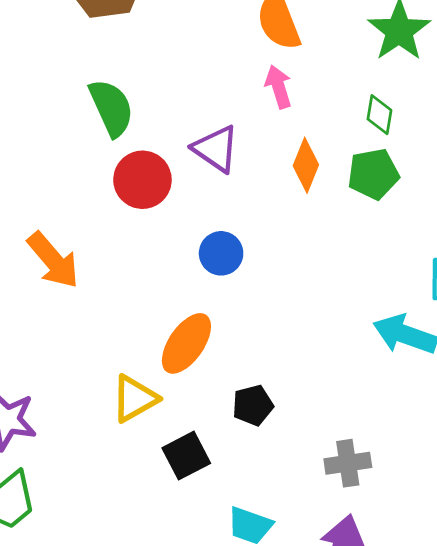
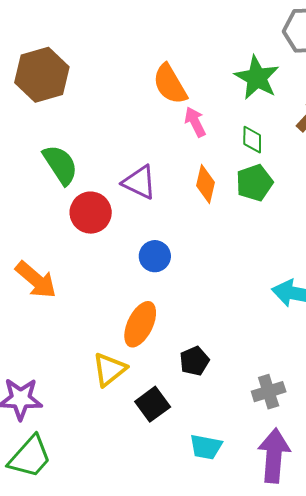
pink arrow: (279, 87) -> (195, 122), moved

